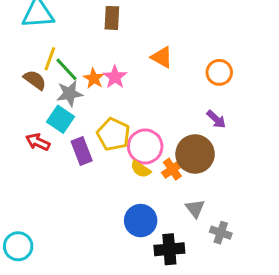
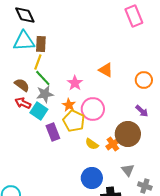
brown rectangle: (112, 18) -> (41, 44), moved
yellow line: (50, 59) -> (38, 62), moved
orange star: (94, 78) -> (69, 105), moved
red arrow: (38, 142) -> (23, 103), moved
pink circle: (145, 146) -> (93, 109), moved

